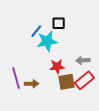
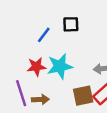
cyan star: (47, 41) -> (60, 66), moved
red star: (57, 67) -> (36, 67), moved

